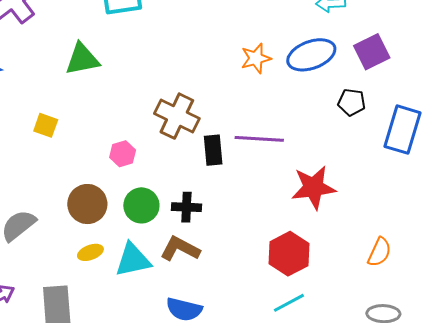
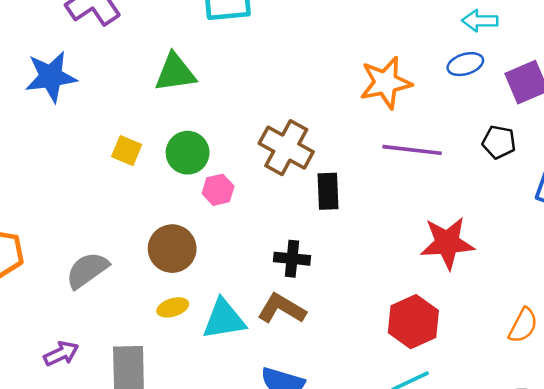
blue ellipse: (311, 55) -> (465, 64), moved, size x0.6
orange star: (256, 58) -> (386, 83), size x1.4
purple line: (259, 139) -> (412, 150), moved
green circle: (141, 205) -> (188, 153), moved

